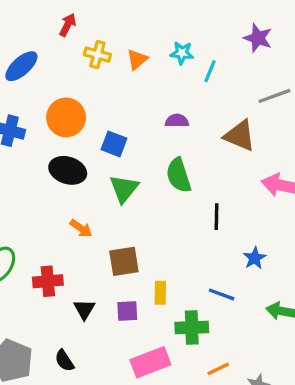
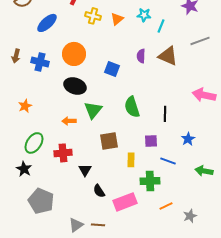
purple semicircle: (177, 121) -> (141, 56), turned -88
brown triangle: (240, 136) -> (168, 56), moved
blue square: (114, 144) -> (112, 69), moved
green semicircle: (179, 175) -> (132, 107), moved
green triangle: (124, 189) -> (93, 110), moved
orange arrow: (81, 228) -> (69, 121), moved, turned 144
purple square: (127, 311) -> (151, 141), moved
black semicircle: (64, 361) -> (99, 191), moved

